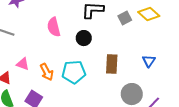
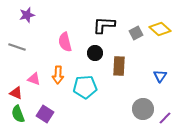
brown rectangle: (112, 64) -> (119, 66), moved
orange arrow: (47, 72) -> (58, 75), moved, turned 30

